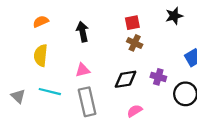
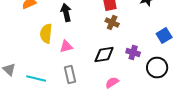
yellow semicircle: (41, 55) -> (46, 34), moved
cyan line: (50, 92) -> (36, 78), moved
gray rectangle: (87, 102) -> (70, 74), size x0.7

